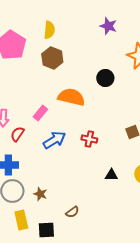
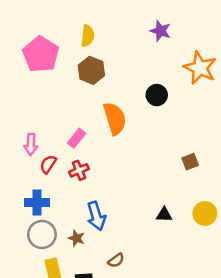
orange semicircle: (71, 97) -> (115, 118), turned 60
red cross: (89, 139) -> (79, 170), moved, turned -35
blue arrow: (54, 140) -> (96, 216), moved, turned 105

